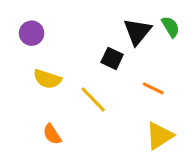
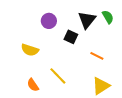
purple circle: (32, 33) -> (49, 21), moved
yellow line: (93, 99) -> (58, 76), moved

